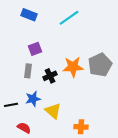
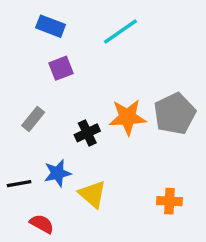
purple square: (35, 49) -> (61, 68), moved
gray rectangle: (28, 71) -> (33, 119), moved, turned 32
orange cross: (81, 127) -> (169, 201), moved

